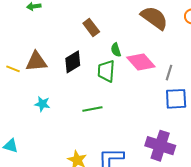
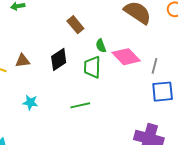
brown triangle: (36, 62) -> (23, 61), size x0.7

